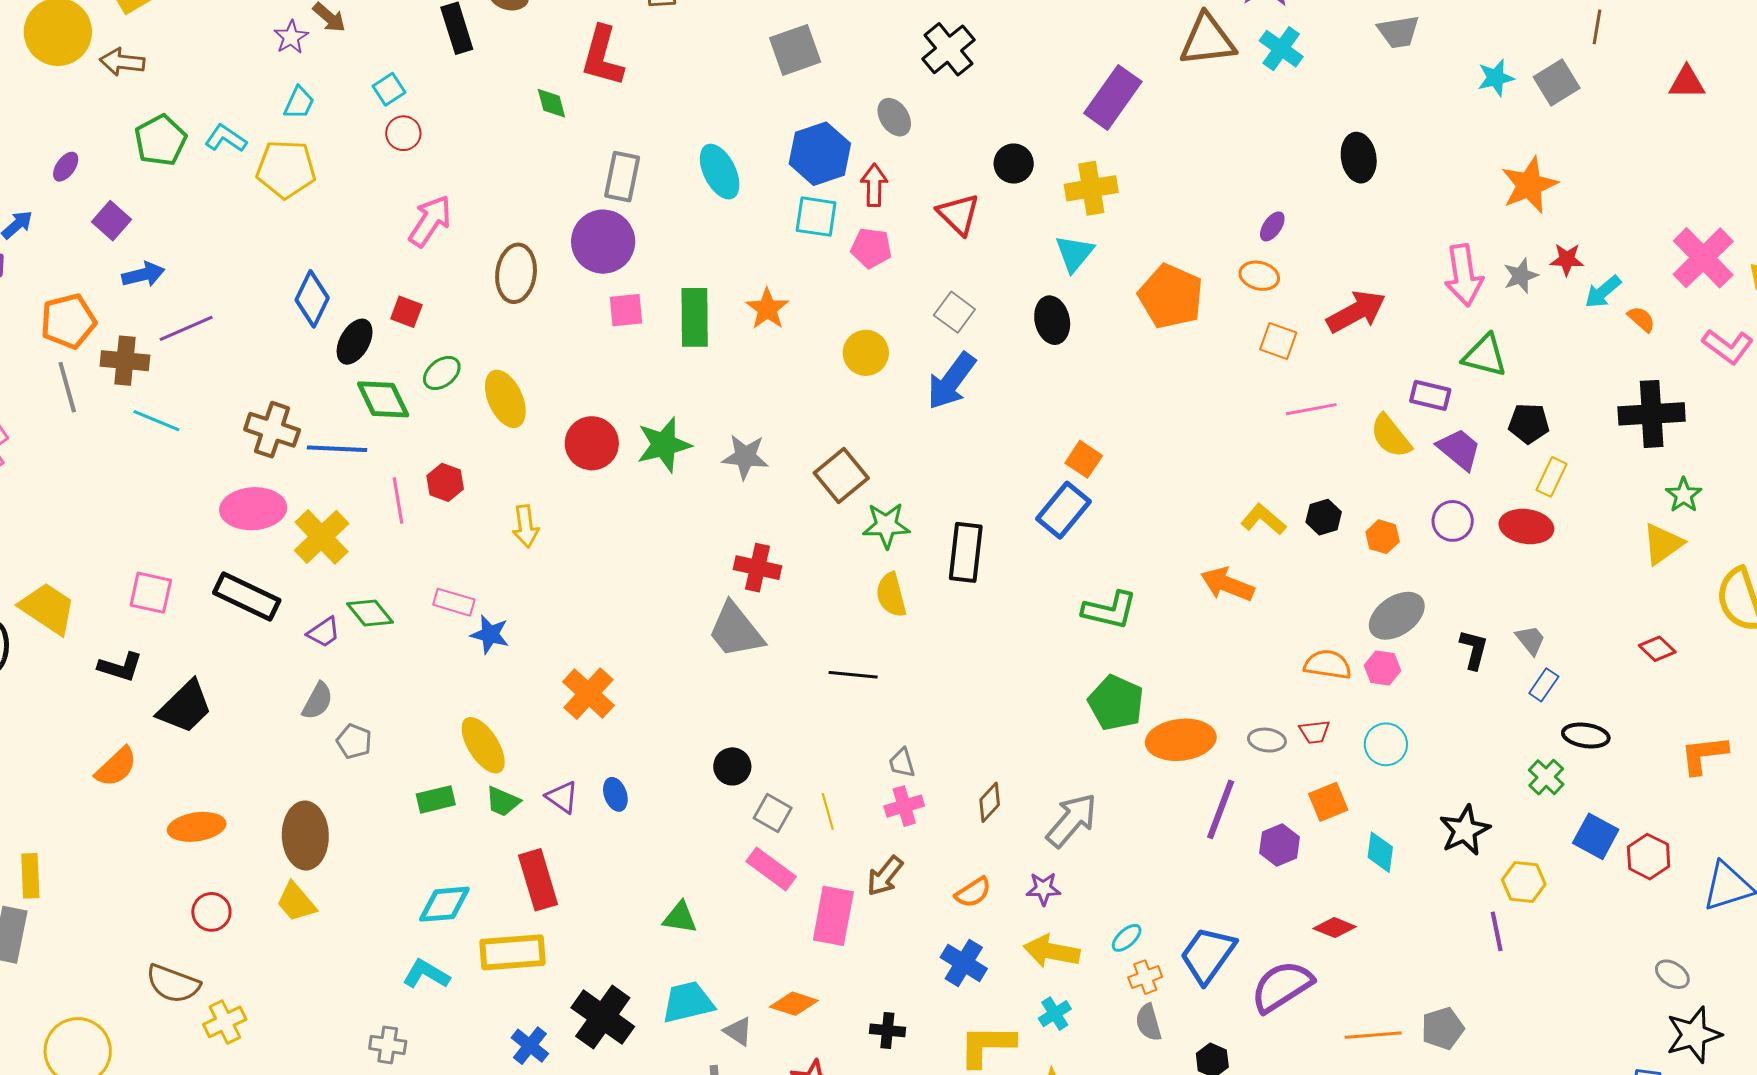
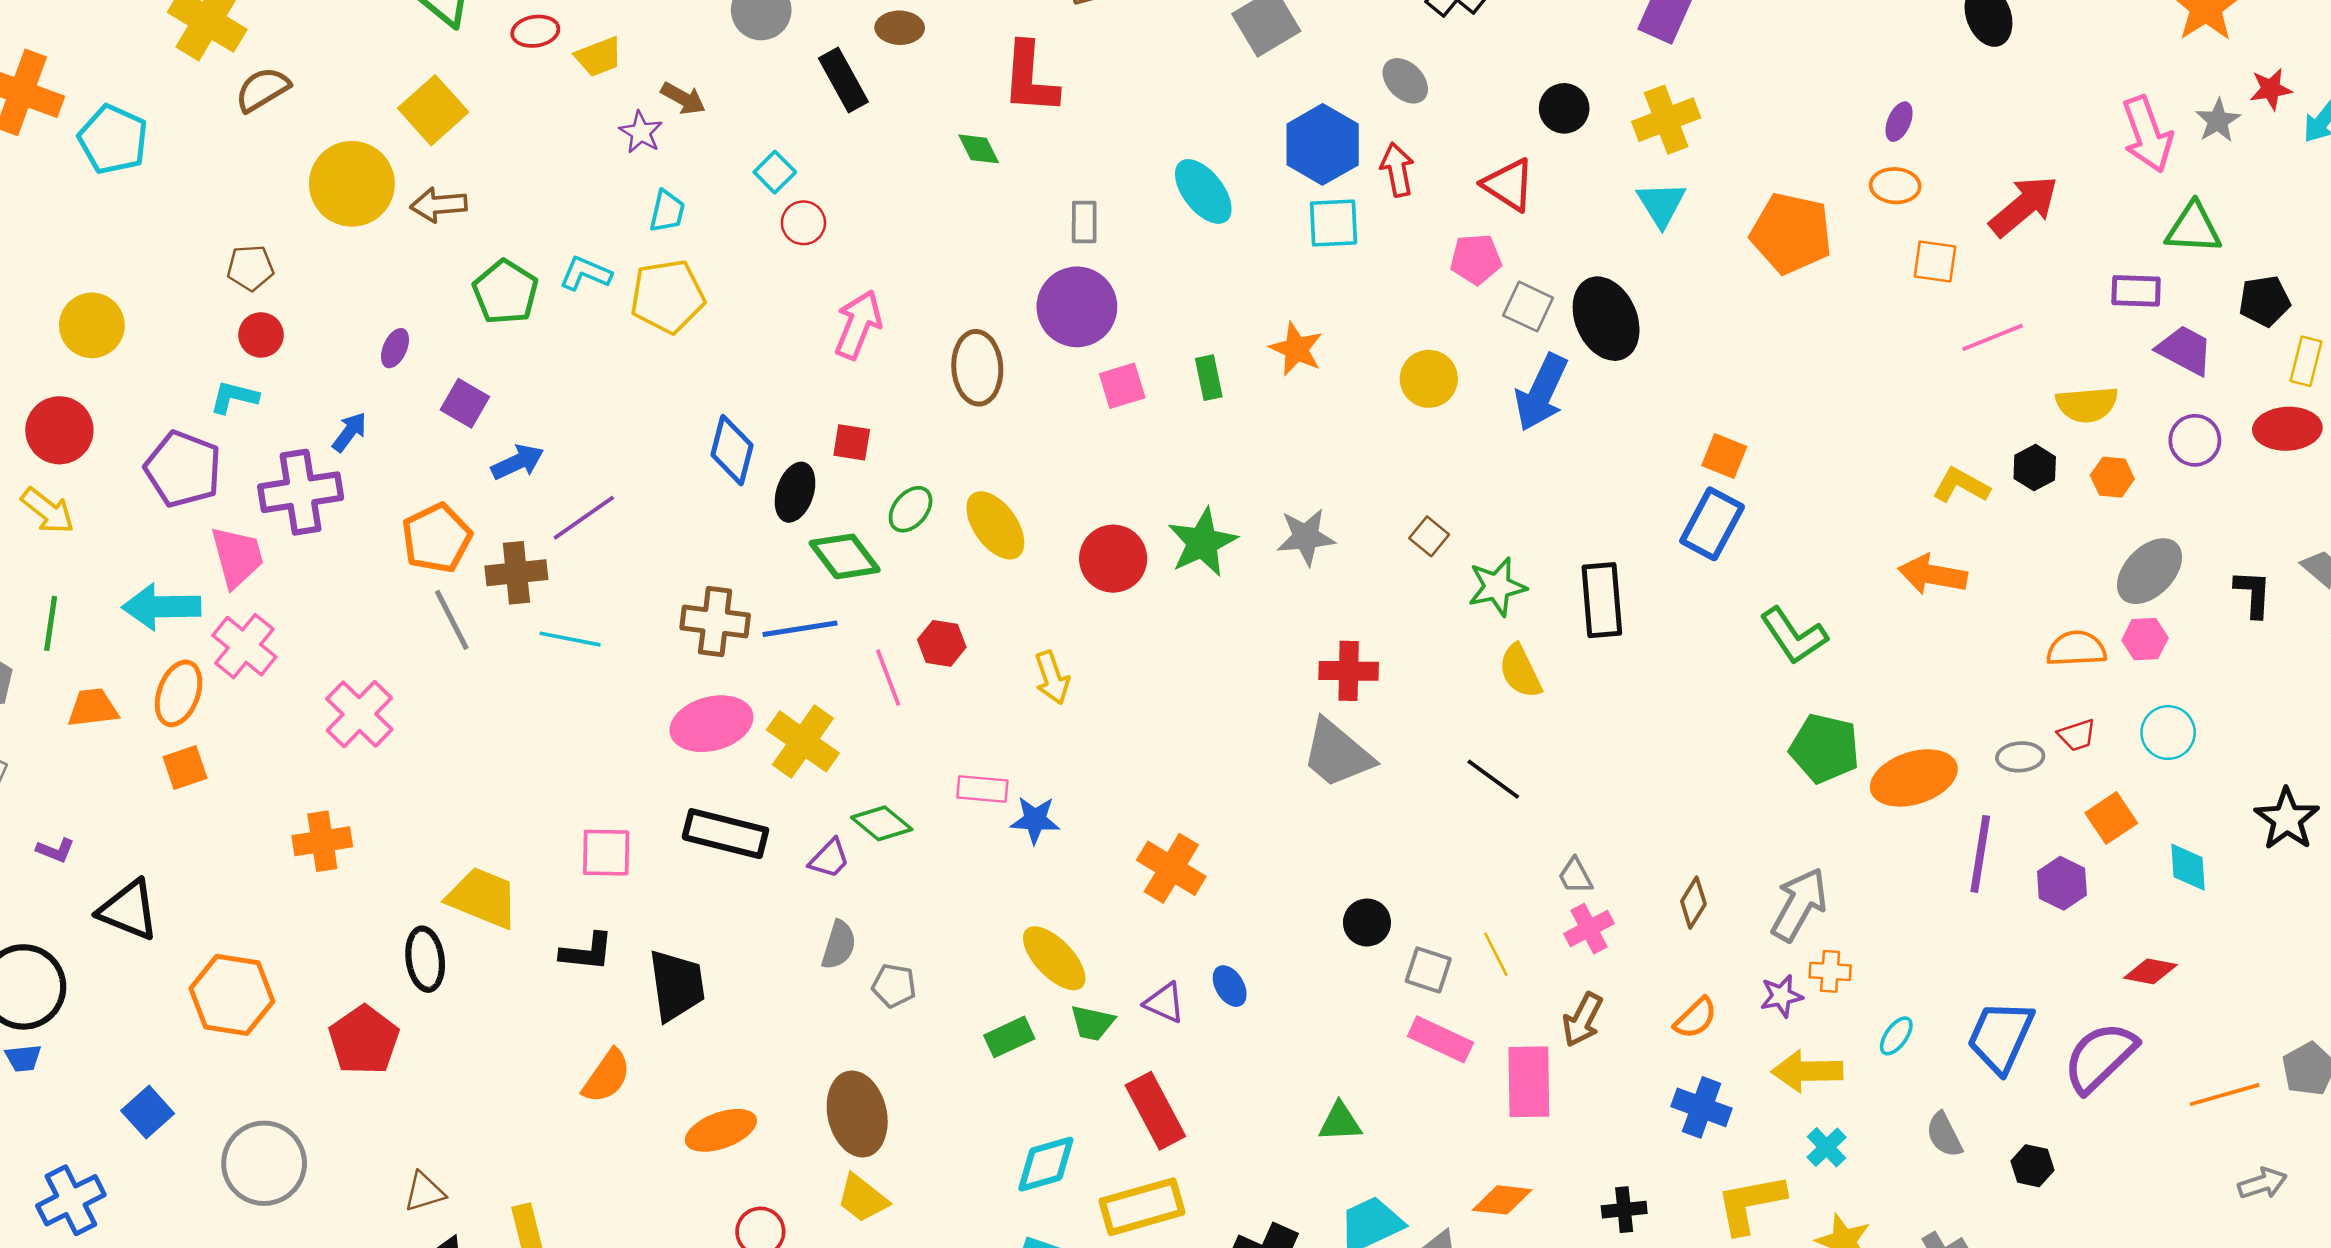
gray rectangle: (622, 177) -> (1084, 222), size x0.7
pink pentagon: (871, 248) -> (1476, 259), moved
green rectangle: (695, 317) -> (1209, 378), size x0.6
black ellipse: (1052, 320) -> (1606, 319), moved, size x1.4
yellow semicircle: (1391, 436) -> (2087, 404), moved, turned -45
brown square: (841, 476) -> (1429, 536), size x0.6
green L-shape: (1110, 610) -> (1794, 636), turned 54
black line: (853, 675) -> (1493, 779), turned 42
black trapezoid: (185, 707) -> (677, 985), turned -42
orange cross: (1145, 977) -> (1830, 971), moved, turned 36

